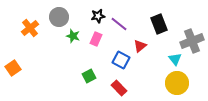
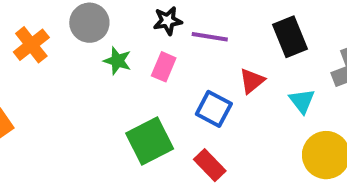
purple line: (119, 24) -> (210, 37), turned -30
cyan triangle: (175, 59) -> (302, 101), moved
green square: (89, 76) -> (150, 141), size x1.6

